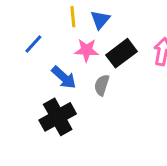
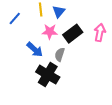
blue line: (33, 44) -> (15, 19), moved
black cross: (58, 117) -> (48, 75), moved, turned -30

